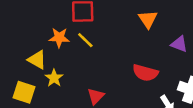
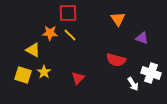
yellow star: (54, 78) -> (44, 72), moved

